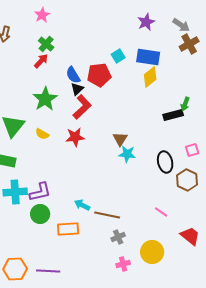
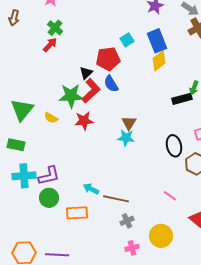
blue rectangle: (148, 57) -> (157, 41), turned 60
blue semicircle: (73, 75) -> (111, 84), moved
green star: (45, 99) -> (71, 96), moved, turned 30
cyan star: (127, 154) -> (126, 138), moved

